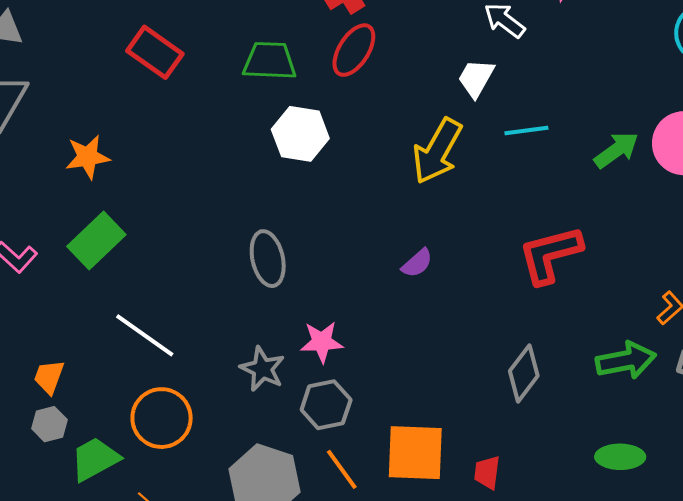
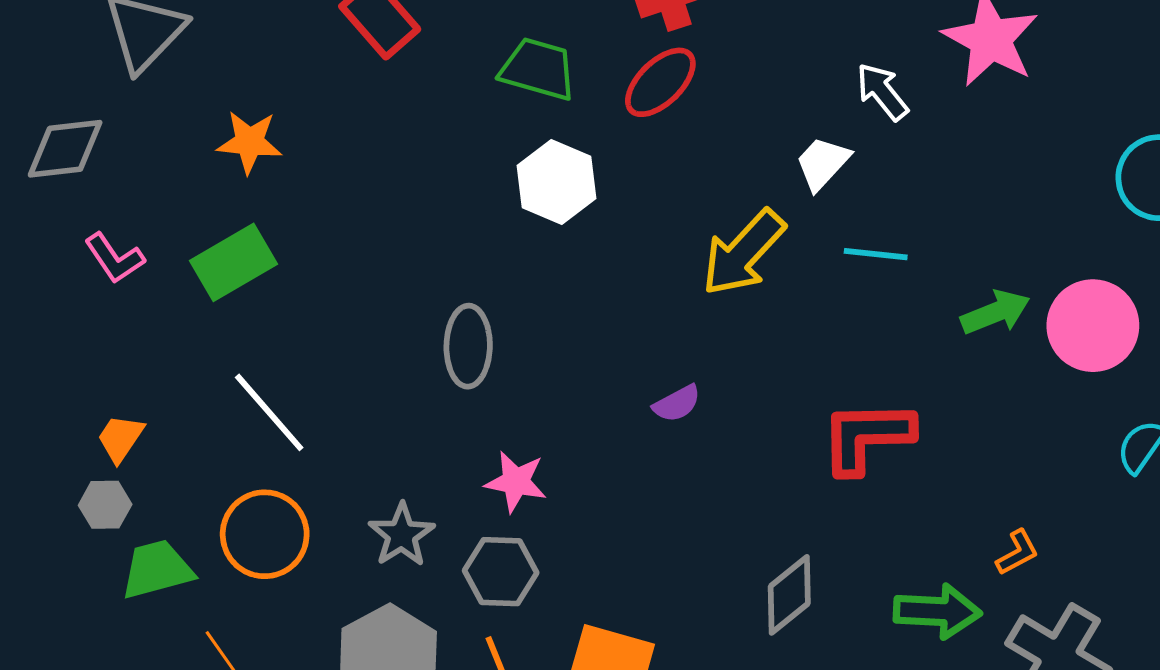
gray star: (262, 369) -> (402, 535), moved

